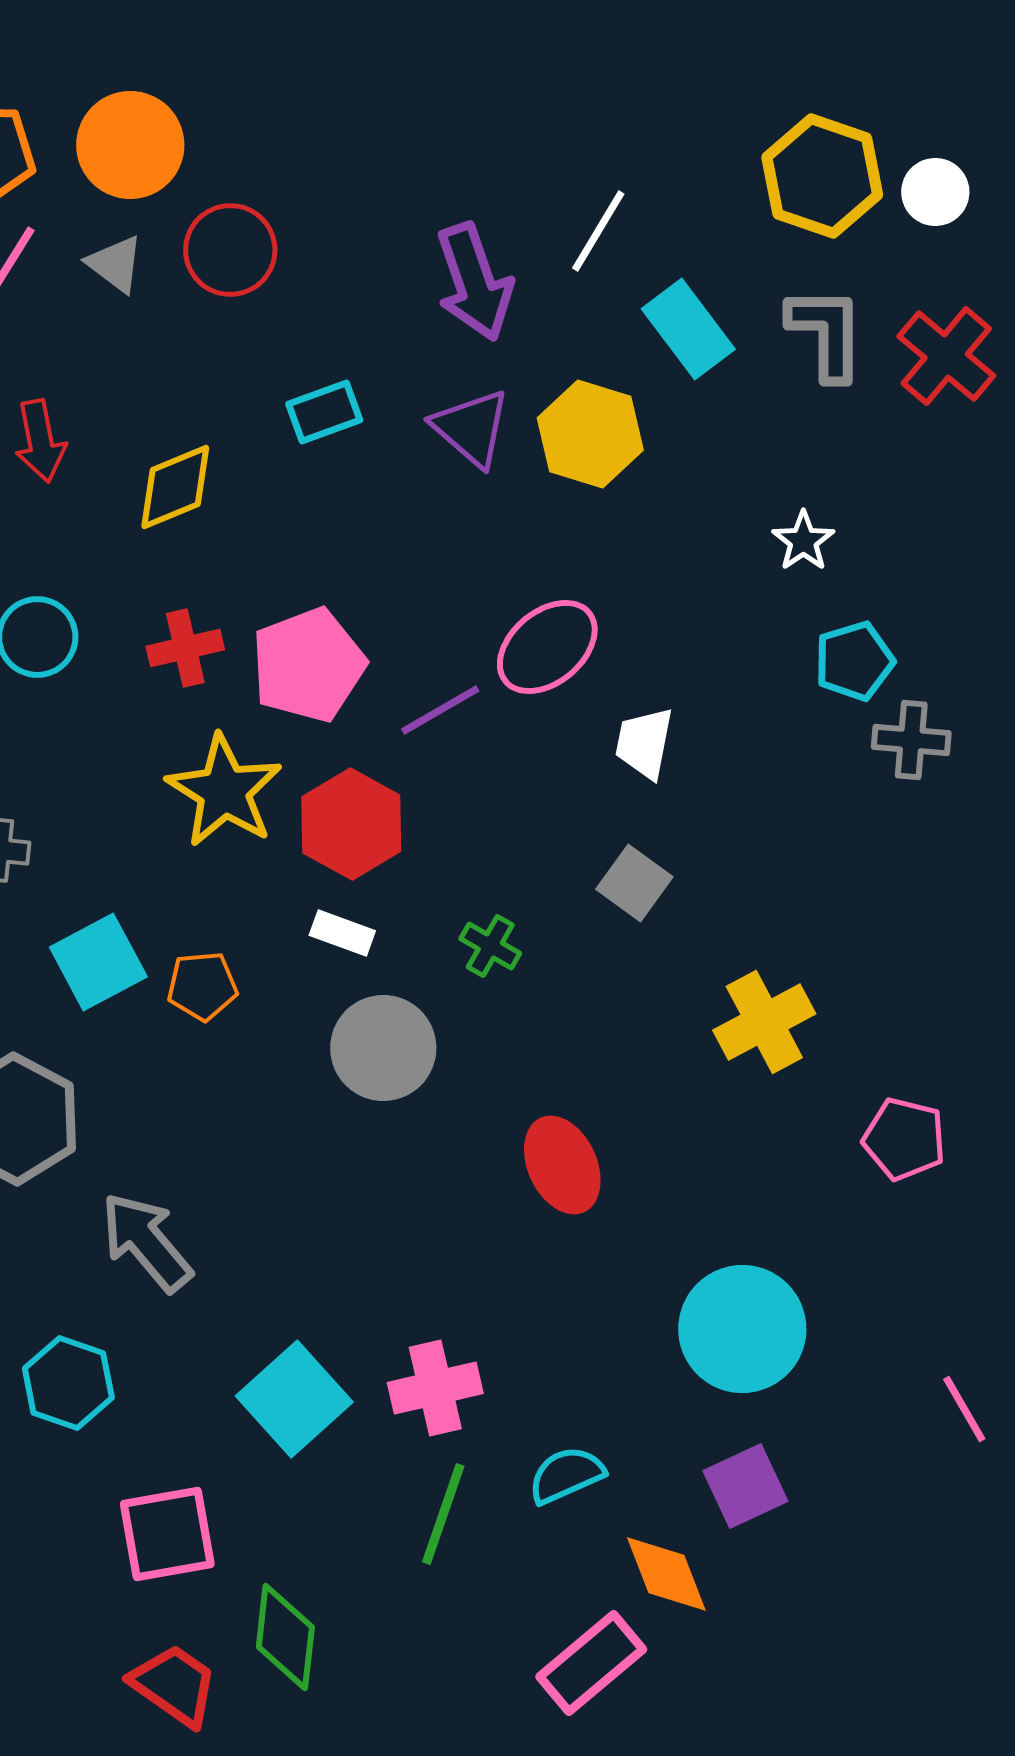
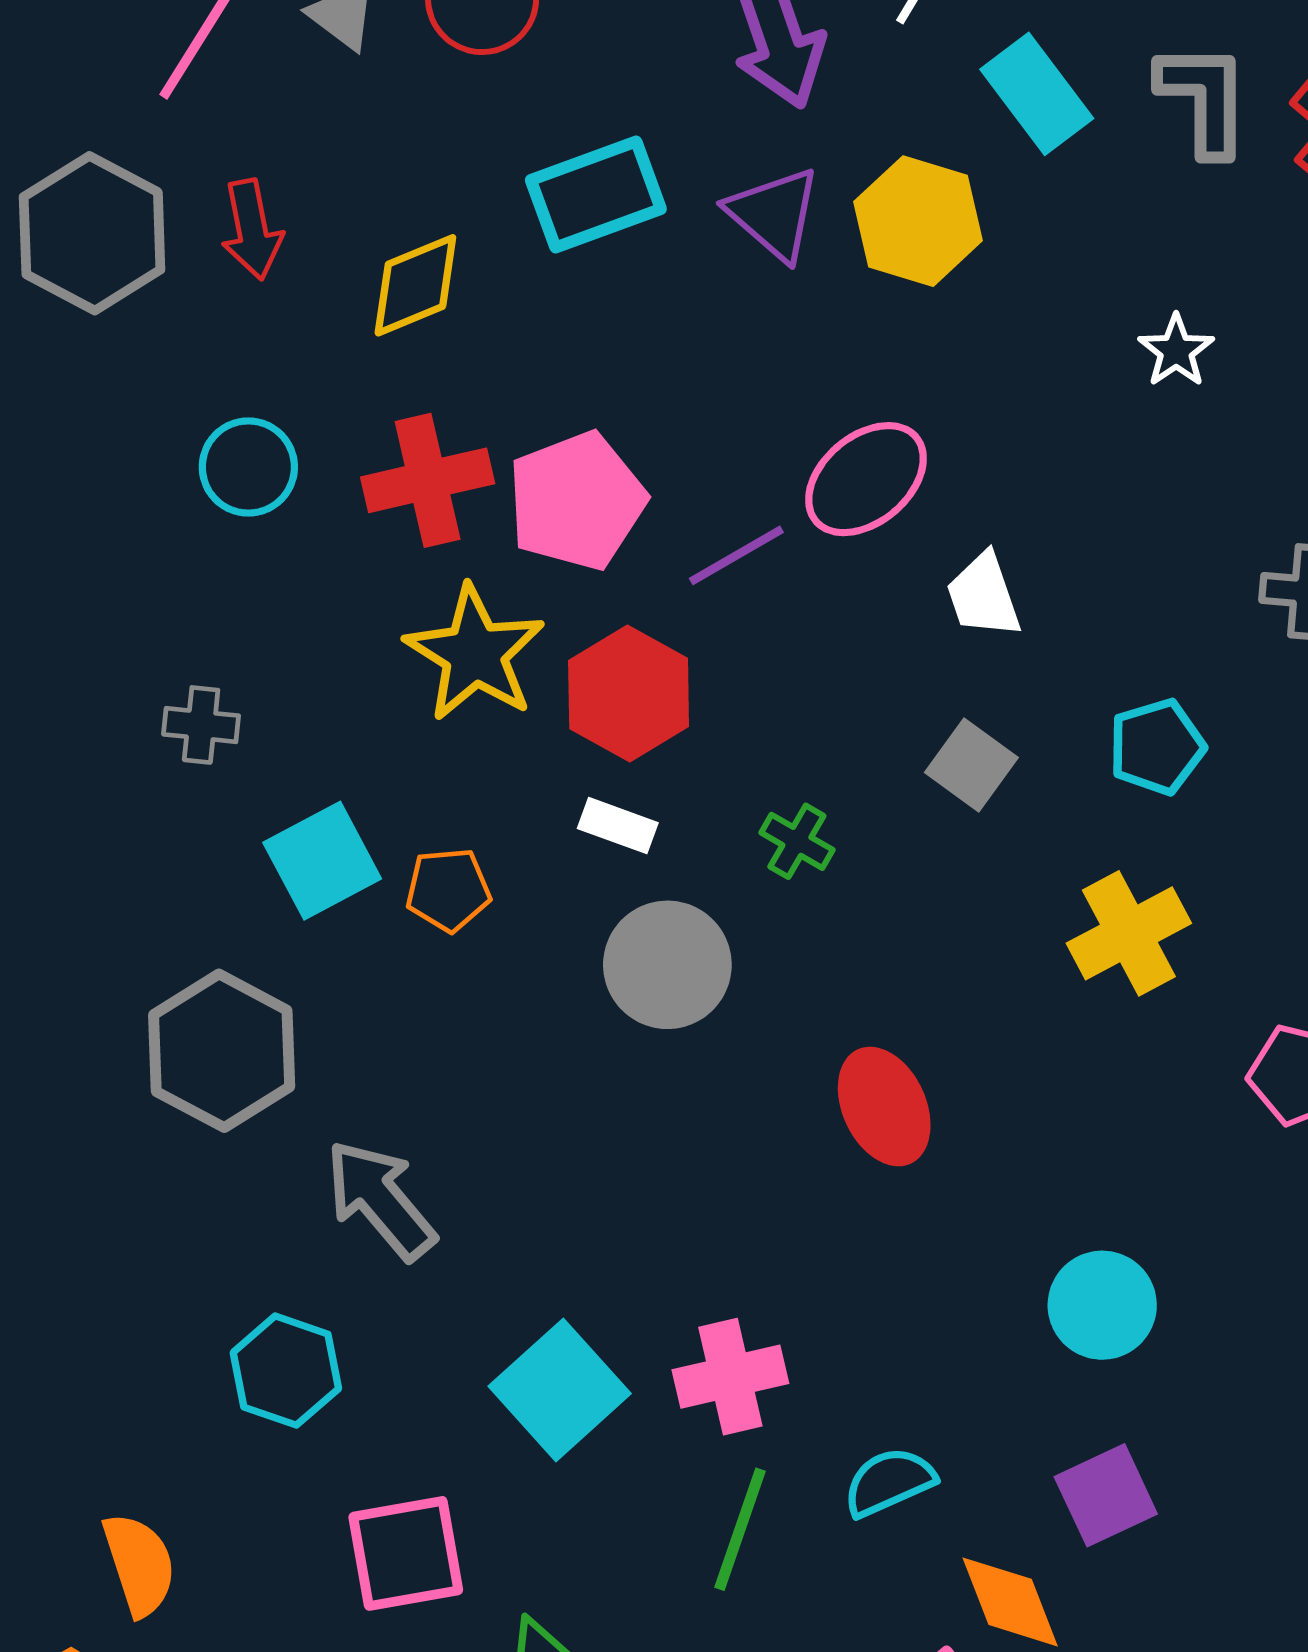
cyan rectangle: (324, 412) -> (596, 194), size x1.5
red cross: (185, 648) -> (428, 480), size x1.4
cyan pentagon: (854, 661) -> (1157, 747), moved
white trapezoid: (644, 743) -> (983, 595), turned -30
cyan circle: (742, 1329) -> (1102, 1305), size x0.7

